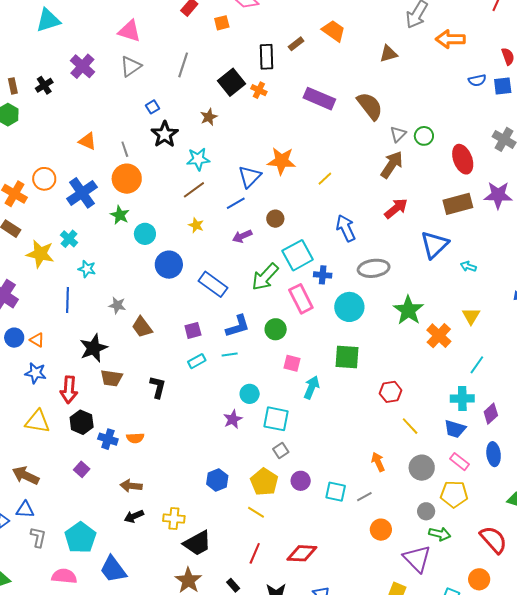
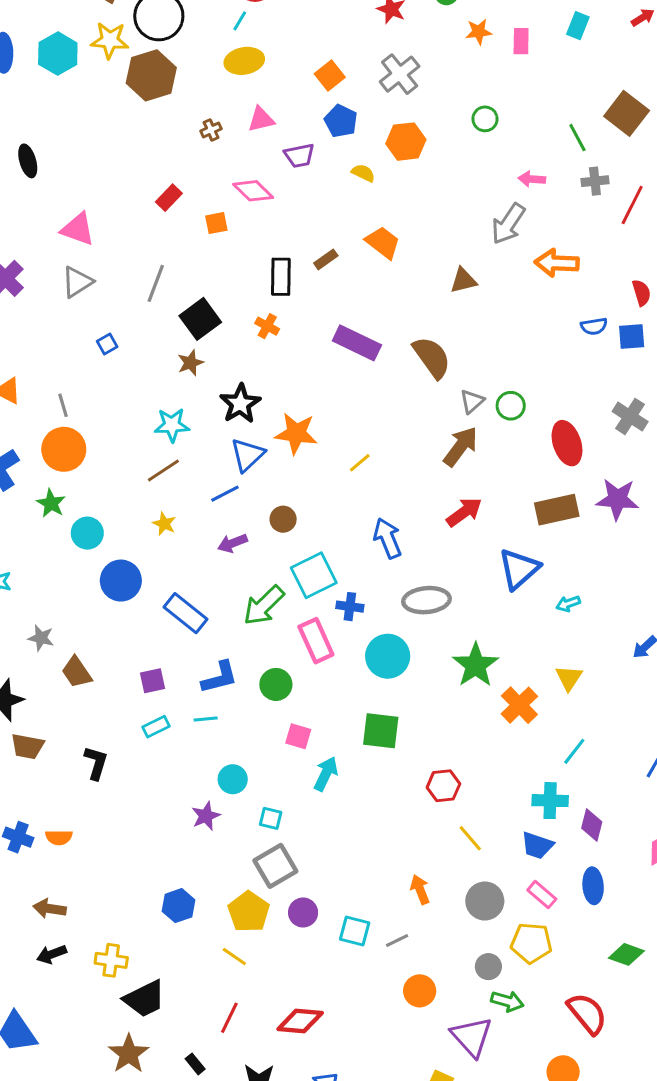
black square: (232, 82) -> (200, 319), moved
black star: (165, 134) -> (240, 404), moved
cyan arrow: (468, 266) -> (568, 604), turned -42
purple diamond: (491, 414) -> (592, 825), turned -35
cyan square: (276, 419) -> (271, 818), size x0.6
gray square: (281, 450) -> (275, 866), size x1.8

